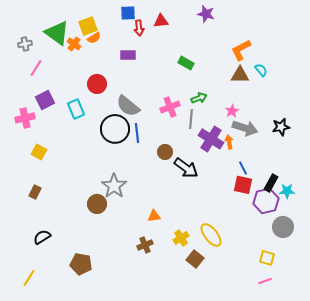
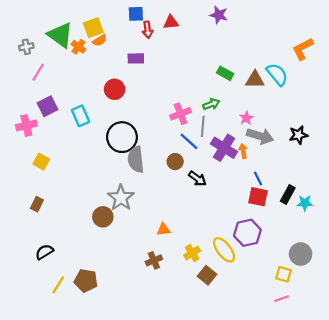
orange L-shape: (241, 50) -> (303, 49), moved
green rectangle: (186, 63) -> (225, 73), moved
cyan semicircle: (261, 70) -> (277, 74), size x1.6
red circle: (97, 84) -> (115, 89), moved
gray semicircle: (128, 106) -> (136, 159), moved, turned 45
blue line: (137, 133) -> (189, 141), moved, turned -42
black arrow: (186, 168) -> (197, 179), size x0.7
purple hexagon: (266, 201) -> (247, 233), moved
gray circle: (283, 227) -> (301, 254), moved
yellow line: (29, 278) -> (58, 285), moved

